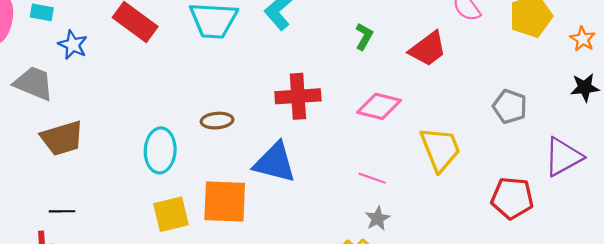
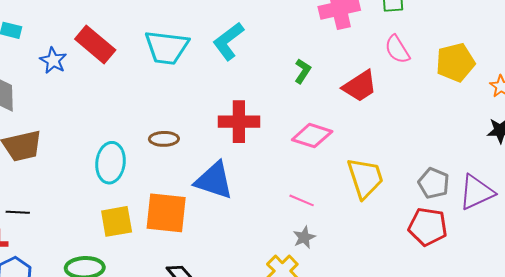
blue star: (73, 45) -> (53, 60), moved
gray pentagon: (510, 106) -> (434, 183), moved

